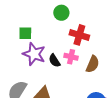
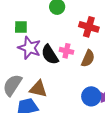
red cross: (79, 35) -> (89, 27), moved
black semicircle: (54, 61) -> (50, 55), size x1.5

